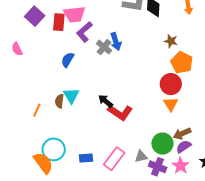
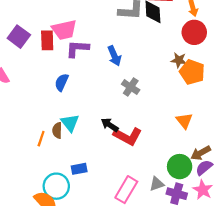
purple L-shape: (84, 32) -> (77, 49), turned 50
brown star: (171, 41) -> (179, 60), moved
gray cross: (104, 47) -> (131, 87), moved
red circle: (171, 84) -> (194, 32), moved
orange line: (37, 110) -> (41, 139), moved
blue rectangle: (86, 158) -> (79, 169), moved

